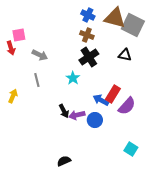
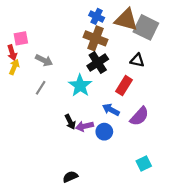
brown cross: (87, 35) -> (95, 38), size x1.5
cyan star: (73, 78) -> (80, 86), size x1.5
gray line: (37, 80) -> (41, 88), turned 48
red rectangle: (113, 94) -> (124, 86), moved
yellow arrow: (13, 96) -> (14, 67), moved
cyan square: (131, 149) -> (144, 164), turned 32

